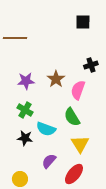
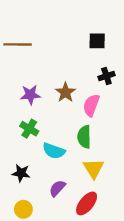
black square: (83, 22) -> (97, 41), moved
green semicircle: (72, 117) -> (84, 137), turned 30
black star: (25, 138) -> (21, 173), moved

